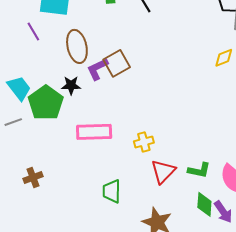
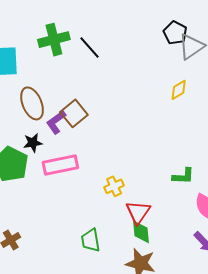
pink rectangle: (94, 132) -> (60, 165), moved
green L-shape: (199, 170) -> (183, 176), moved
green diamond: (204, 204) -> (141, 232), moved

